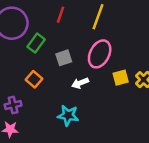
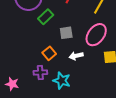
orange square: (34, 79) -> (49, 53), moved
purple cross: (13, 105) -> (40, 73), moved

